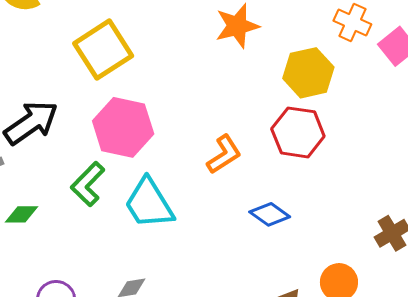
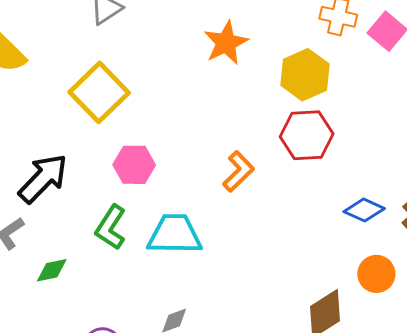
pink hexagon: (123, 127) -> (134, 165), size x0.7
cyan trapezoid: (149, 204) -> (175, 234), turned 134
blue diamond: (270, 214) -> (364, 210), moved

